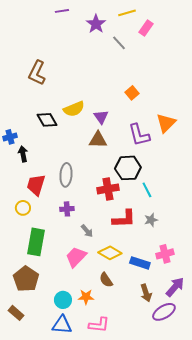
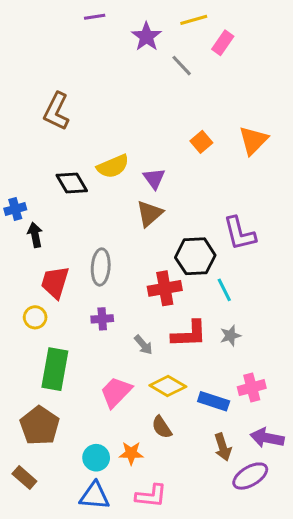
orange triangle: (166, 123) -> (253, 140), moved
purple L-shape: (139, 135) -> (240, 233), moved
brown triangle: (98, 140) -> (150, 214), turned -42
gray arrow: (87, 231) -> (143, 345), moved
purple arrow: (175, 287) -> (267, 438), turned -120

